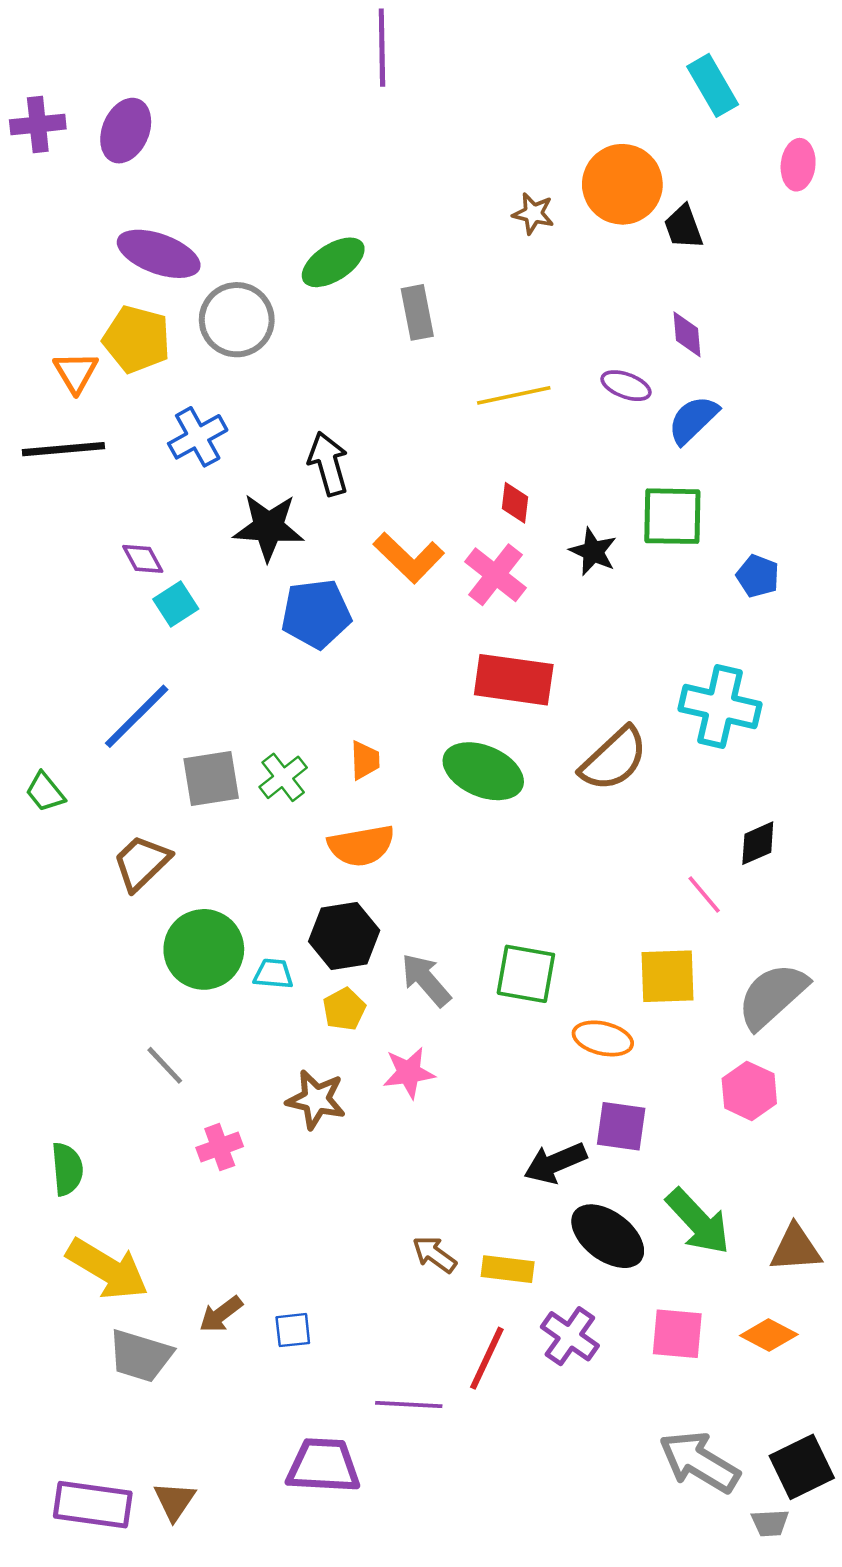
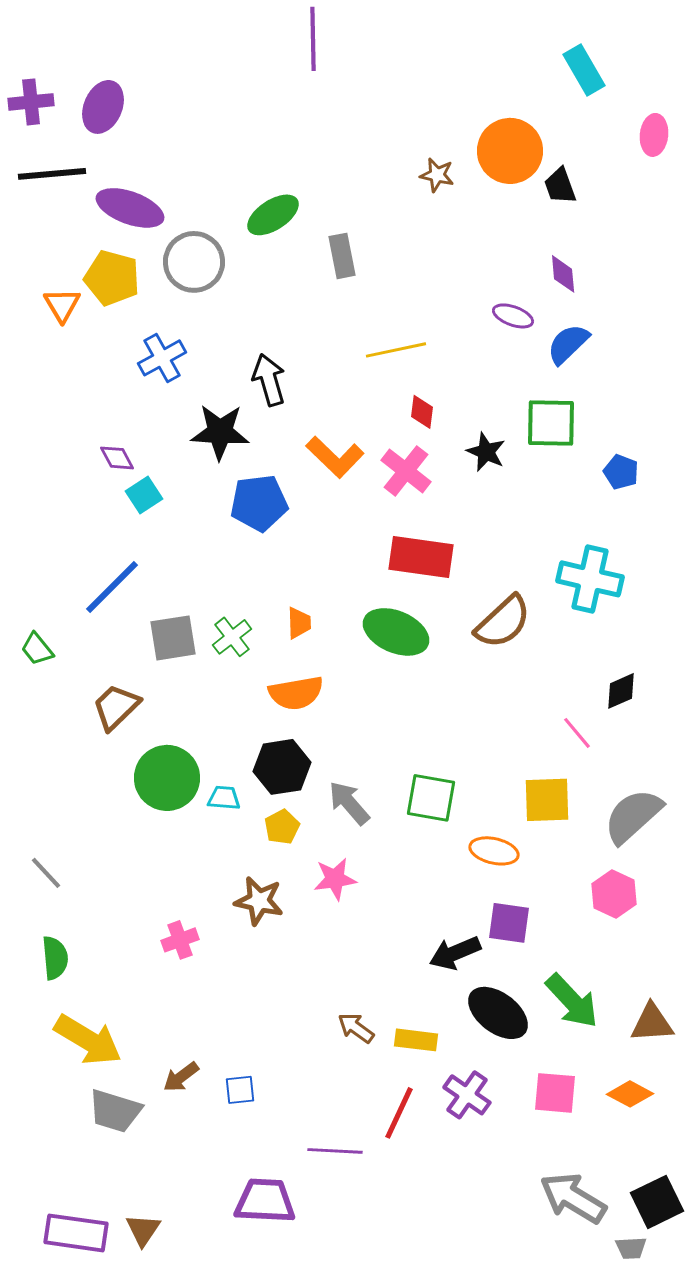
yellow line: (514, 395) -> (396, 350), moved
black line: (63, 449) -> (52, 174), moved
gray line: (165, 1065) -> (46, 873), moved

